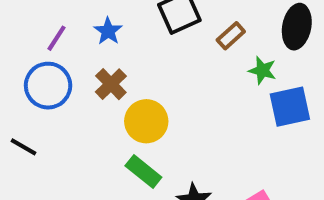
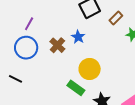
blue star: (108, 31) -> (78, 37), moved
yellow circle: (146, 121) -> (90, 69), moved

